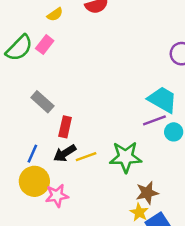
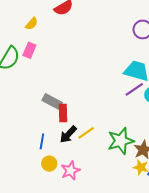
gray rectangle: (42, 102) -> (52, 101), moved
green star: (126, 157) -> (121, 141), moved
yellow circle: (34, 181) -> (49, 164), size x0.6

